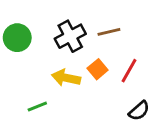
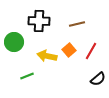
black cross: (70, 36) -> (39, 21), moved, turned 30
green circle: (17, 38) -> (14, 42), moved

